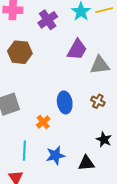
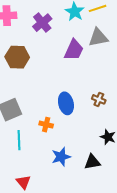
gray triangle: (100, 65) -> (98, 37), moved
orange cross: (43, 122) -> (46, 125), turned -32
cyan line: (24, 151) -> (19, 140), moved

